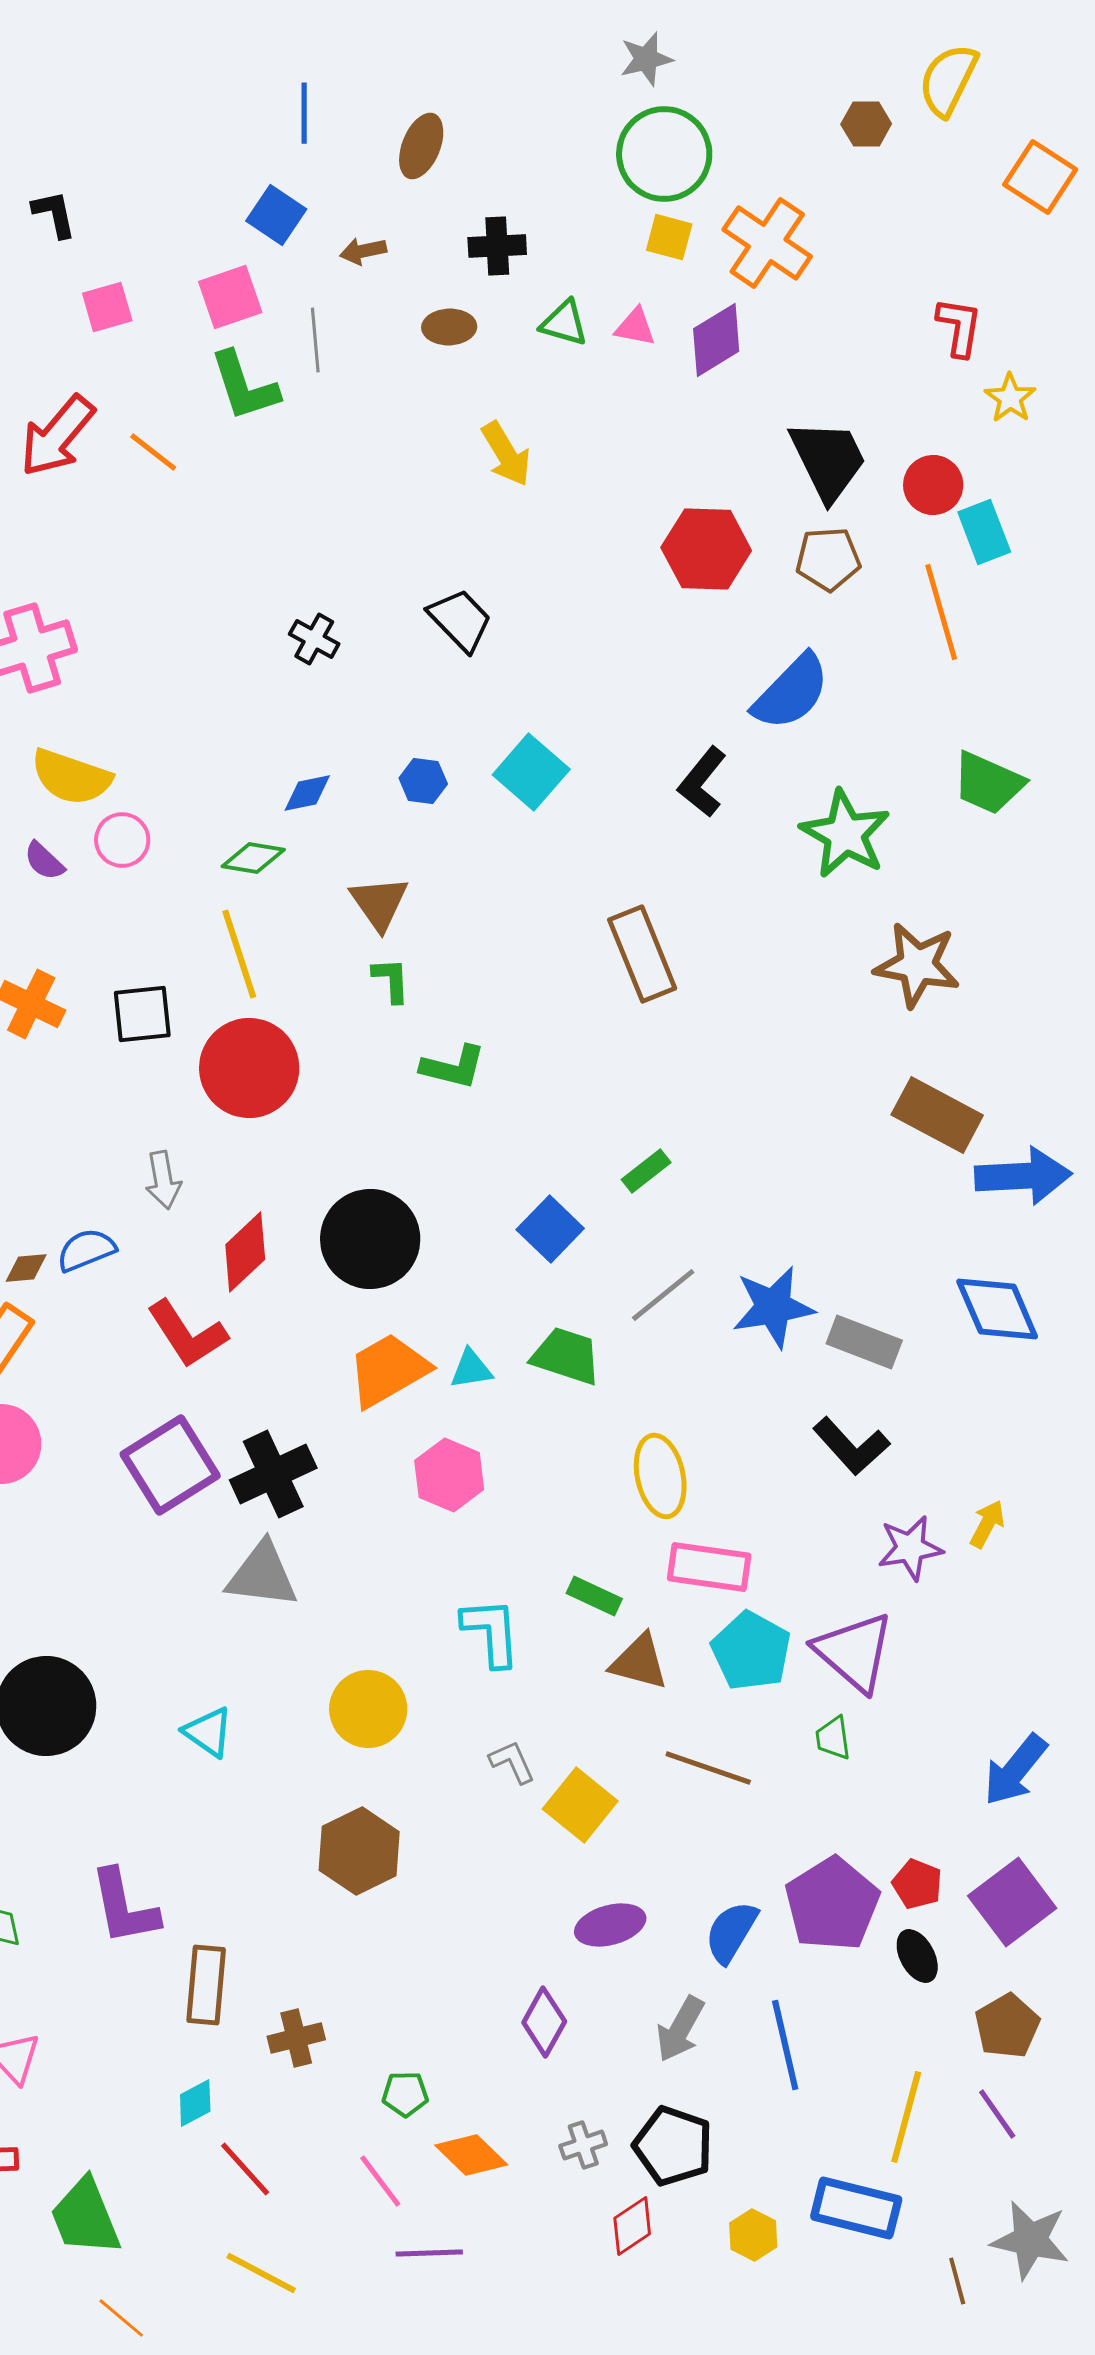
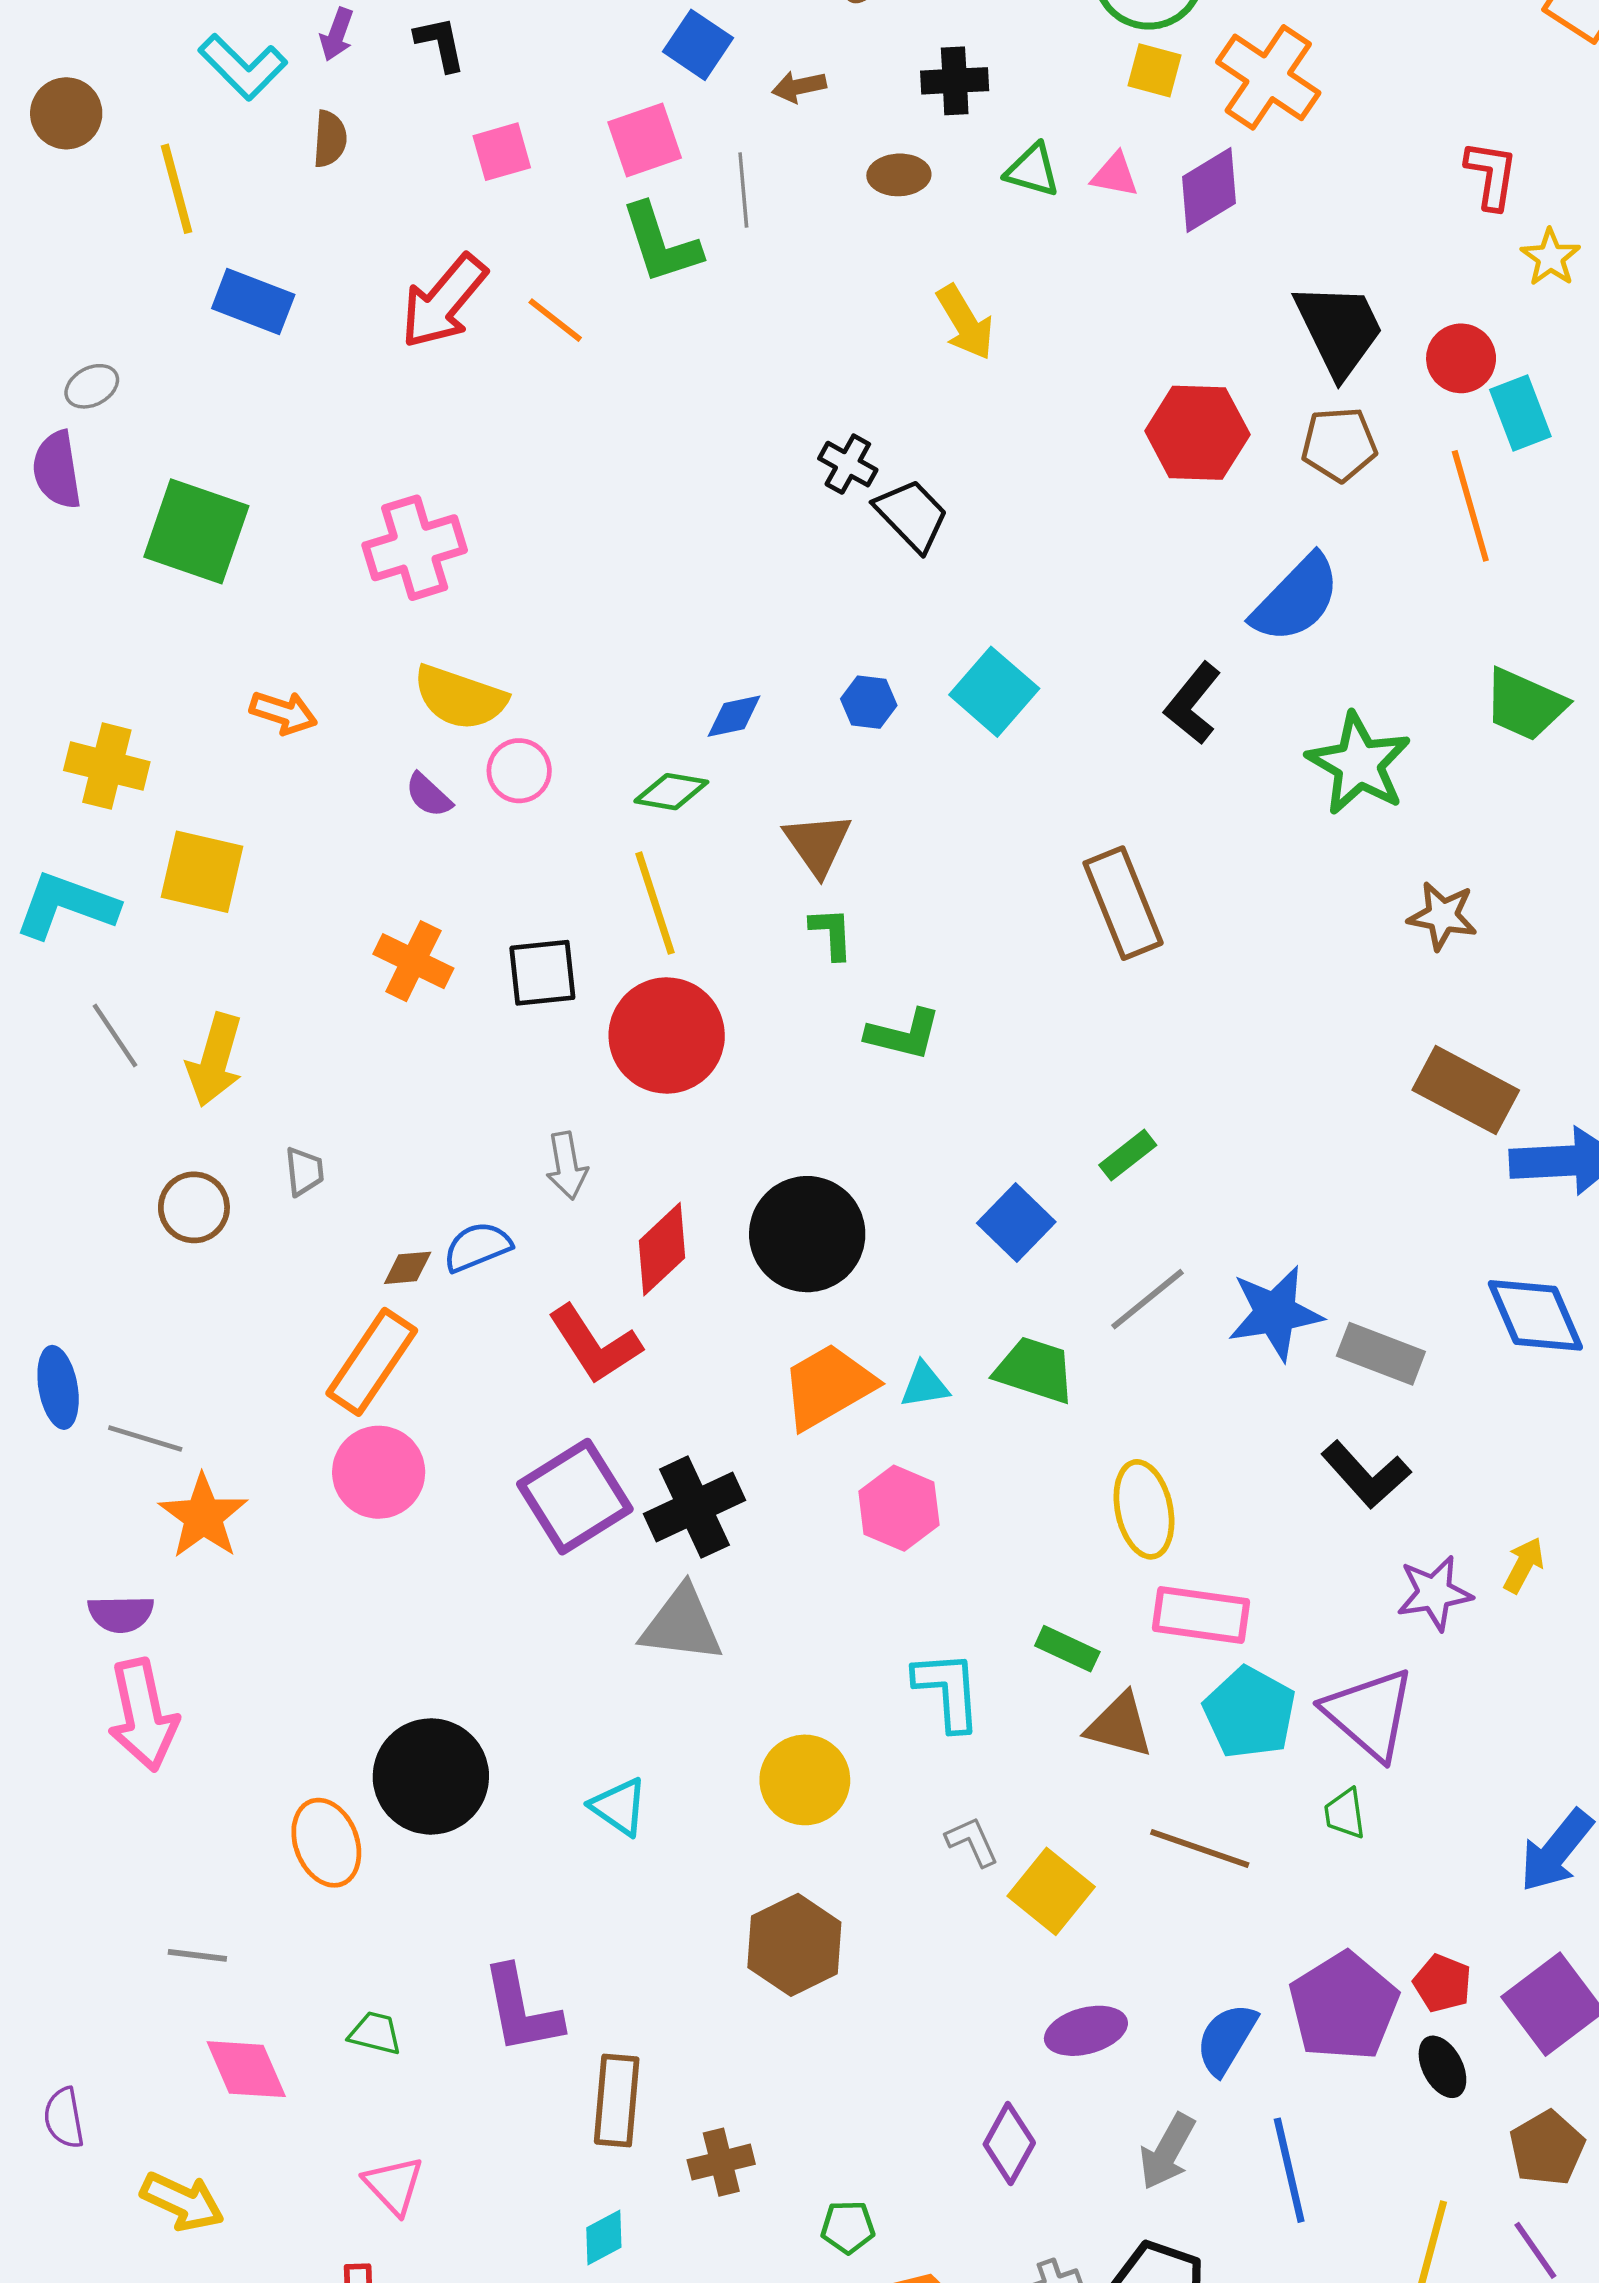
black cross: (314, 639) -> (848, 464), moved
brown star: (917, 965) -> (1442, 916), size x0.7

